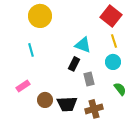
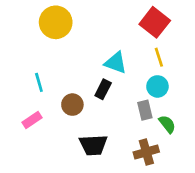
cyan line: (31, 50) -> (39, 82), moved
gray rectangle: (89, 79) -> (145, 110), moved
brown circle: (45, 100) -> (72, 105), moved
brown cross: (94, 109) -> (146, 152), moved

